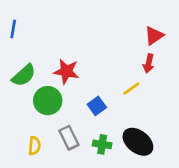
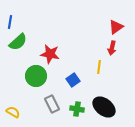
green semicircle: (24, 75) -> (18, 42), moved
yellow line: (131, 89) -> (99, 67), turned -48
yellow semicircle: (34, 146) -> (13, 112), moved, turned -64

